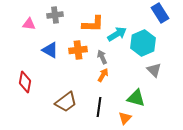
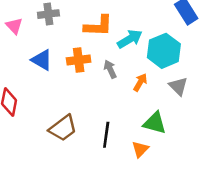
pink triangle: (29, 24) -> (14, 26), turned 40
orange arrow: (103, 75) -> (140, 82), moved

